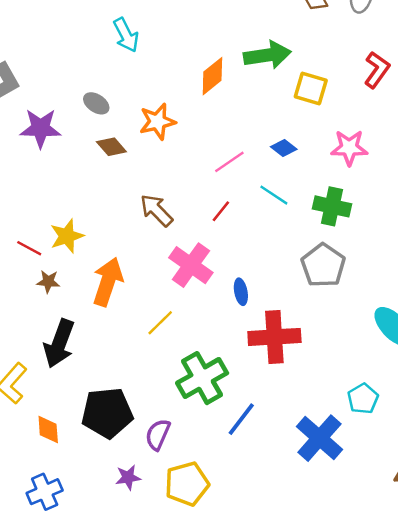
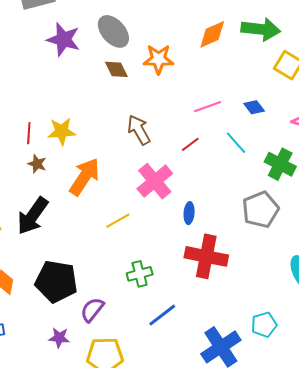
gray ellipse: (96, 103) -> (113, 31), size x1.6
red line: (29, 248) -> (29, 133), turned 50
green cross: (202, 378) -> (140, 274), size x0.6

